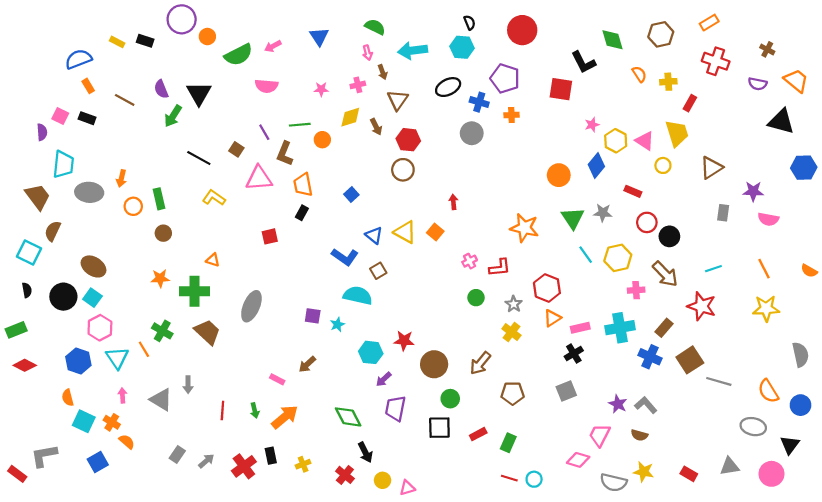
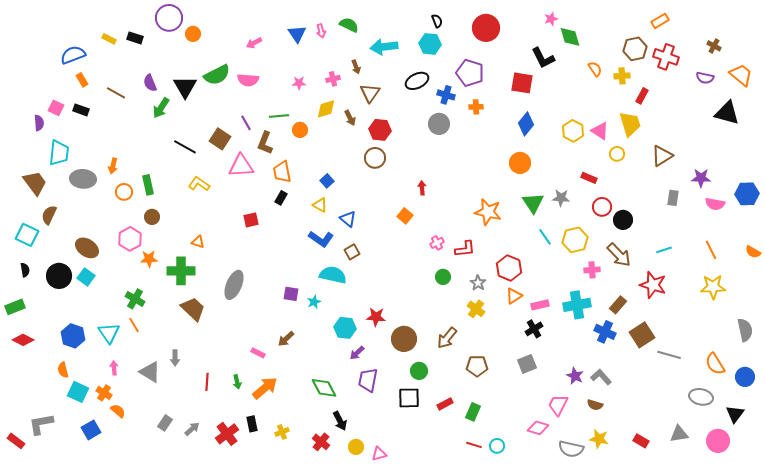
brown hexagon: (661, 34) -> (635, 49), moved
pink arrow: (367, 53) -> (321, 31), moved
green semicircle: (239, 55) -> (217, 75), moved
pink star: (592, 125) -> (551, 19), moved
brown square: (236, 149) -> (220, 139), size x1.5
blue diamond: (596, 165) -> (526, 124), moved
blue hexagon: (804, 168) -> (747, 194), moved
yellow triangle: (405, 232) -> (320, 205), moved, size x0.7
pink hexagon: (100, 328) -> (130, 239), moved
green cross: (162, 331) -> (135, 299), moved

